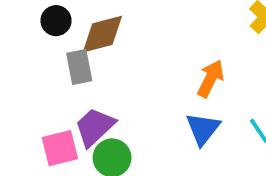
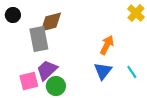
black circle: (56, 21) -> (13, 15), moved
gray rectangle: (79, 67) -> (39, 39), size x1.4

